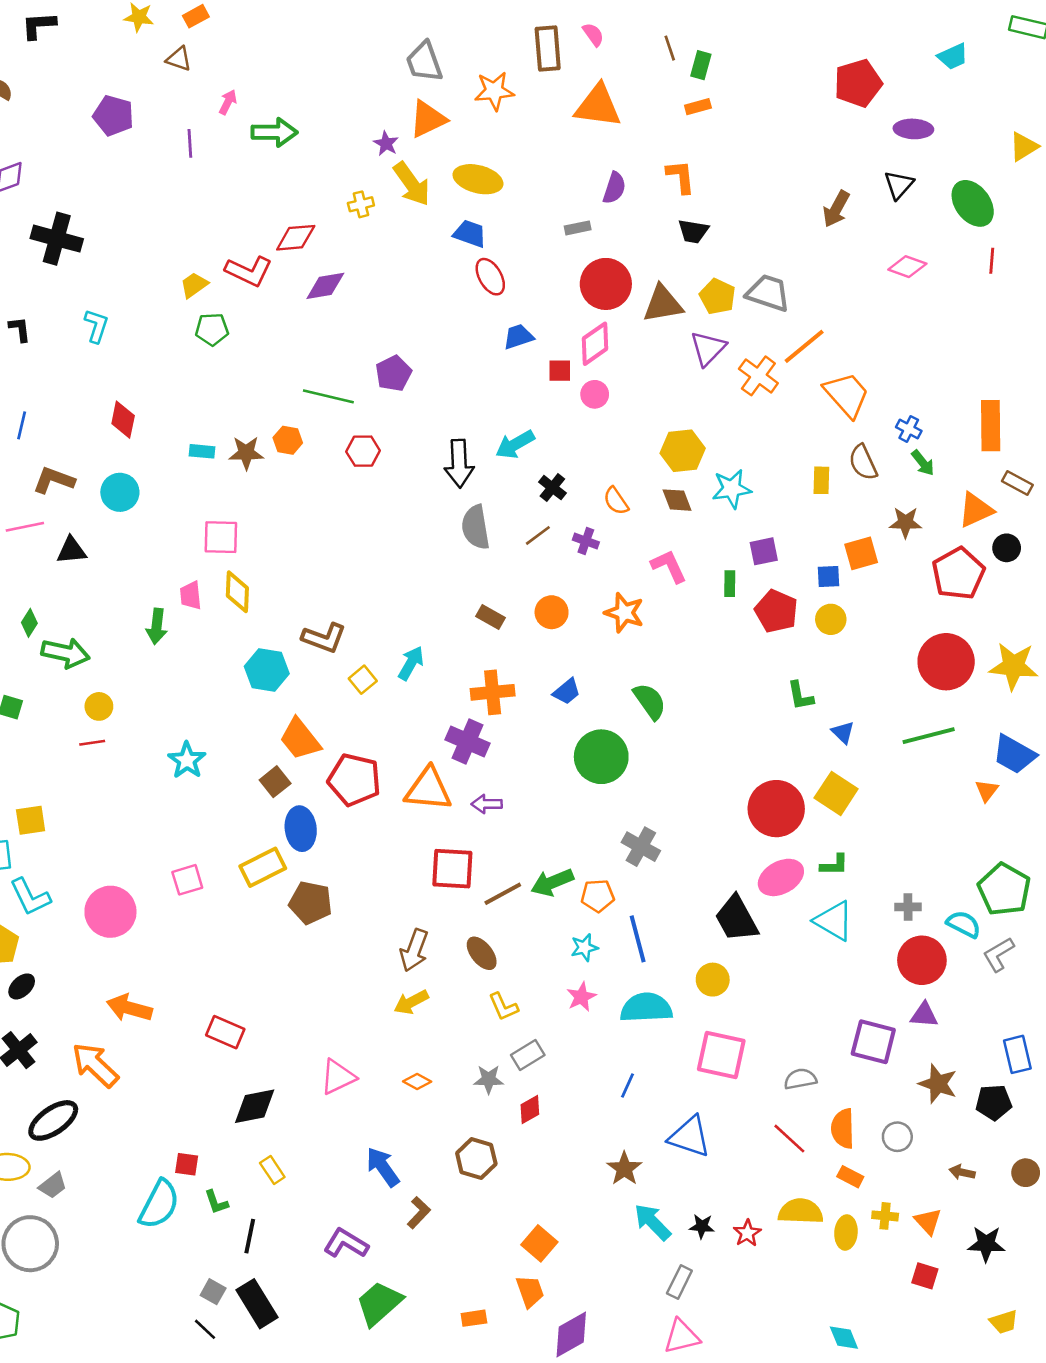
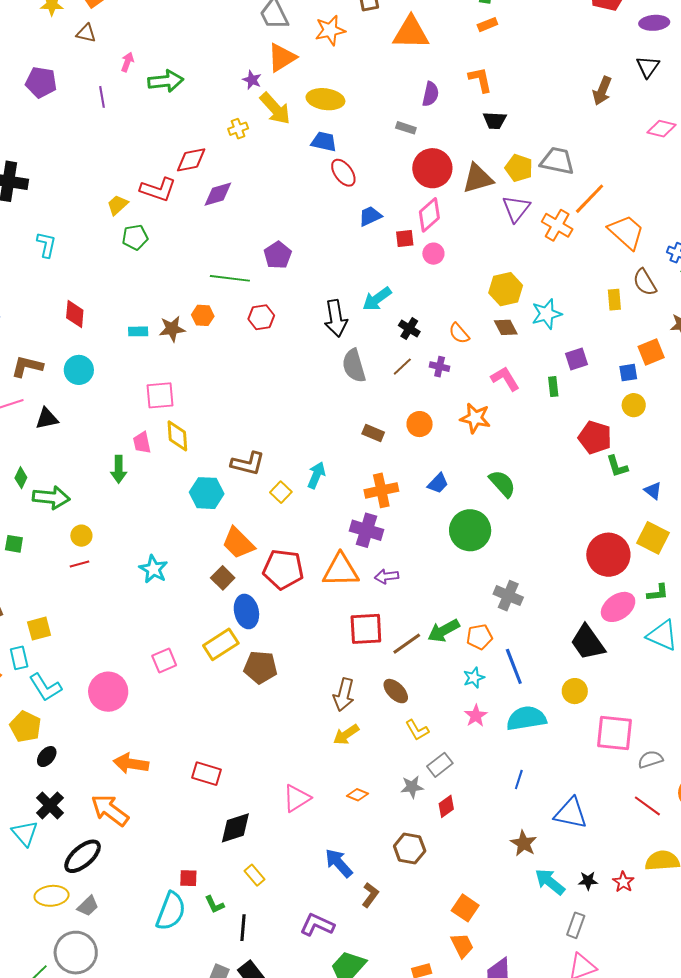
gray rectangle: (578, 228) -> (406, 128), turned 36
red pentagon: (776, 611) -> (595, 437), moved
pink square: (721, 1055) -> (614, 733), moved

